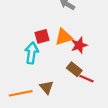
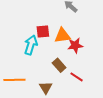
brown rectangle: (74, 69) -> (59, 65), moved
brown triangle: (47, 87) -> (46, 88), moved

